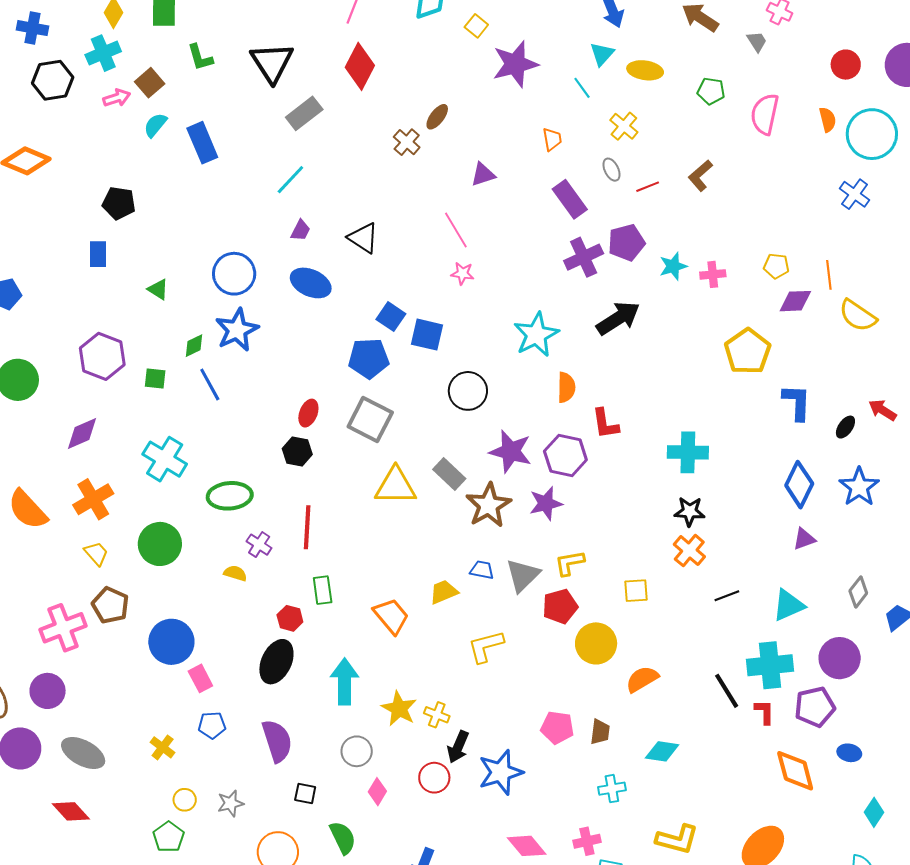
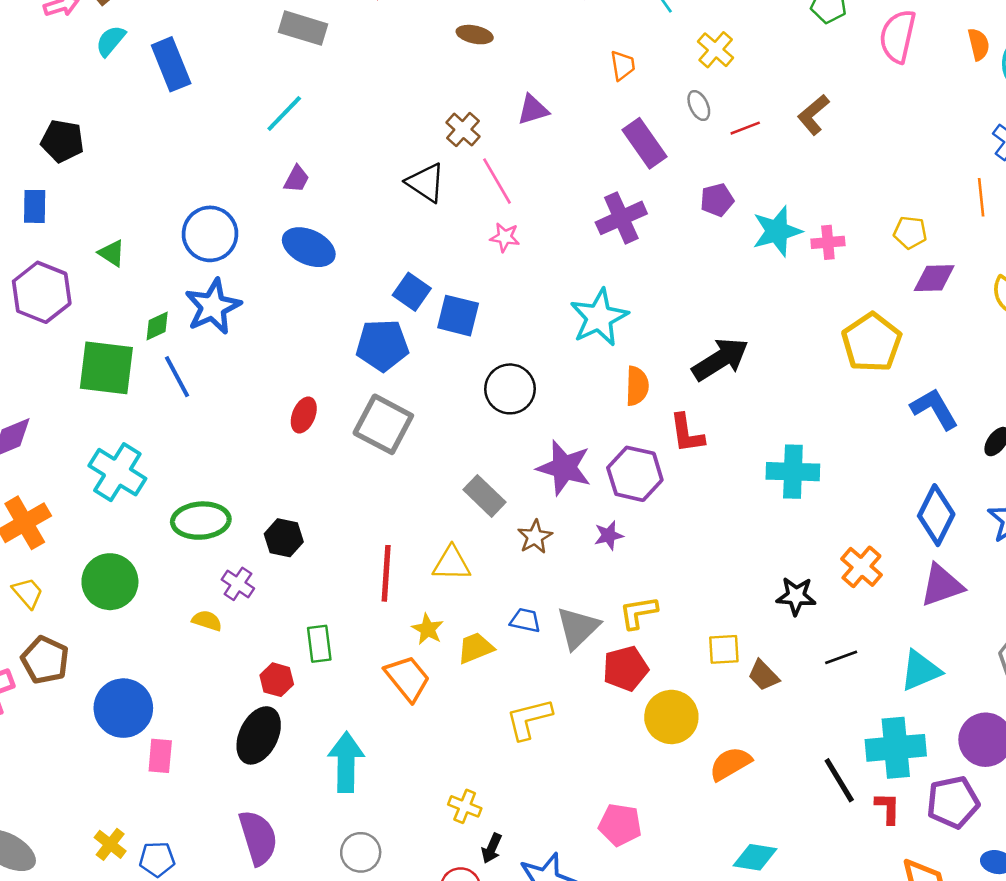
gray rectangle: (304, 113) -> (303, 28), turned 54
brown ellipse: (437, 117) -> (475, 35), turned 64
brown cross: (407, 142) -> (463, 130), moved
black triangle: (363, 238) -> (426, 183), moved
purple pentagon: (626, 243) -> (717, 200), size x0.7
purple cross: (584, 257) -> (621, 218), moved
cyan star: (673, 266) -> (777, 231), size x1.4
orange line: (829, 275) -> (981, 197), moved
black arrow: (618, 318) -> (720, 359), moved
purple hexagon: (102, 356) -> (42, 292), moved
green square: (155, 378) -> (106, 368), size x2.0
blue L-shape: (797, 402) -> (934, 409), turned -33
black hexagon: (297, 452) -> (284, 538), moved
yellow triangle: (395, 486) -> (452, 564), moved, size x0.7
purple star: (546, 503) -> (609, 535), size x0.7
brown star: (489, 505) -> (535, 537), size x0.6
black star: (690, 511) -> (796, 596), moved
red line: (307, 527) -> (386, 573), moved
purple triangle: (804, 539) -> (942, 585), size x1.5
orange cross: (689, 551) -> (861, 567), moved
pink rectangle: (200, 678) -> (160, 756), turned 32
yellow star: (399, 709) -> (428, 629), moved, size x0.7
blue pentagon: (212, 725) -> (157, 859), moved
brown trapezoid: (600, 732) -> (764, 675), moved, turned 128
black arrow: (458, 747) -> (492, 848), size x0.7

